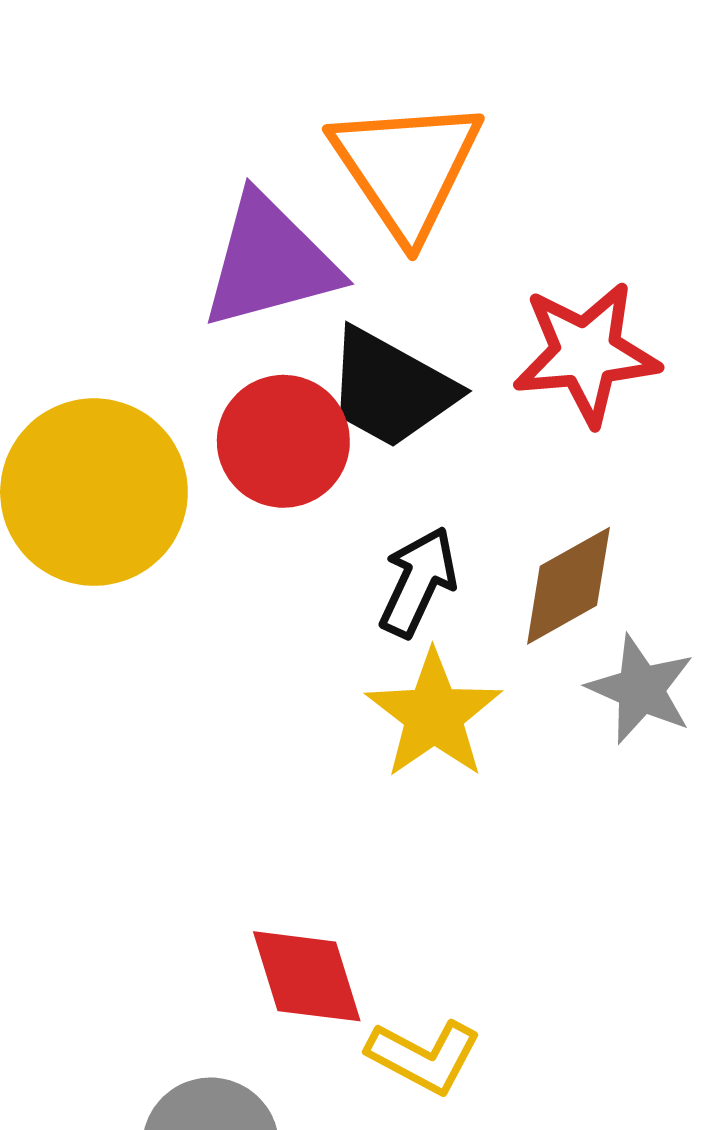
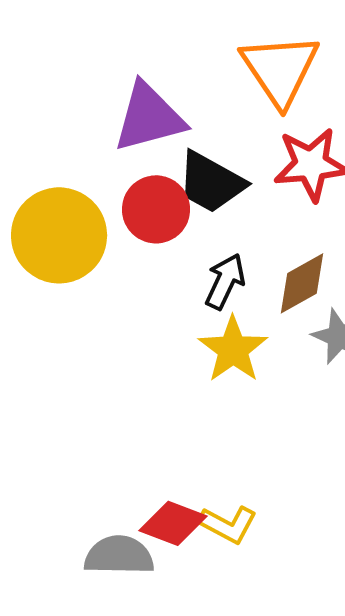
orange triangle: (406, 168) -> (280, 69), moved
red diamond: (307, 976) -> (173, 523), moved, turned -52

